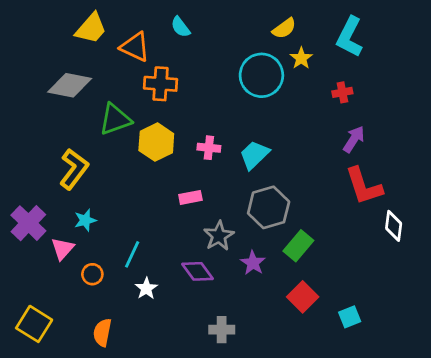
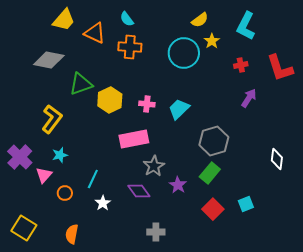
orange cross: (161, 84) -> (130, 47), moved
red L-shape: (364, 186) -> (280, 68), moved
pink rectangle: (190, 197) -> (134, 139), size x1.8
gray hexagon: (269, 207) -> (214, 141), moved
cyan square: (350, 317) -> (246, 204), moved

